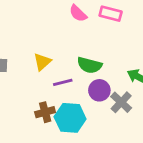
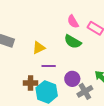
green semicircle: (90, 65) -> (73, 42), moved

